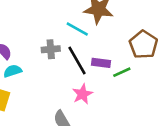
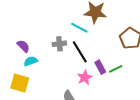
purple rectangle: (101, 63) -> (100, 67), moved, turned 56
green line: (122, 72) -> (116, 69), moved

